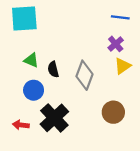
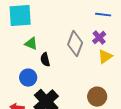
green triangle: (31, 60) -> (31, 44), moved
gray diamond: (84, 75) -> (75, 44), moved

